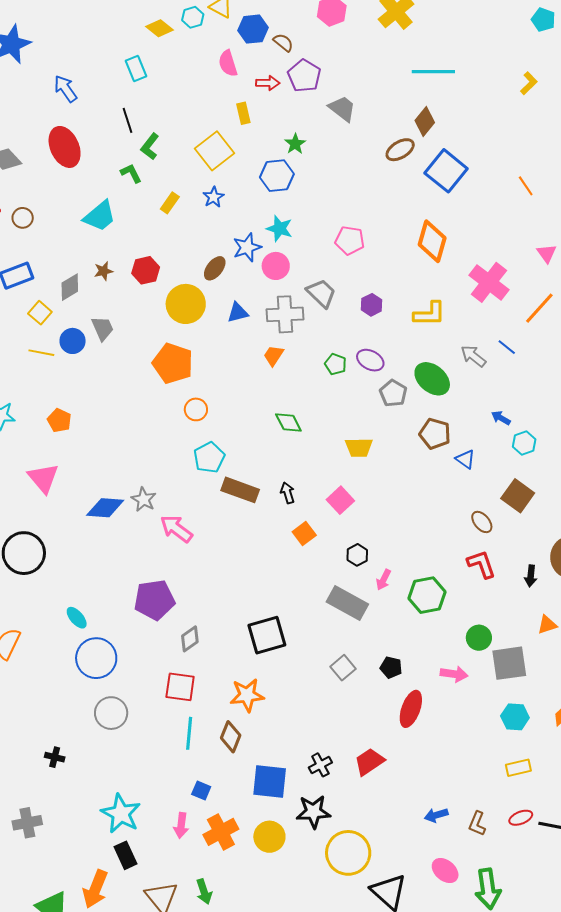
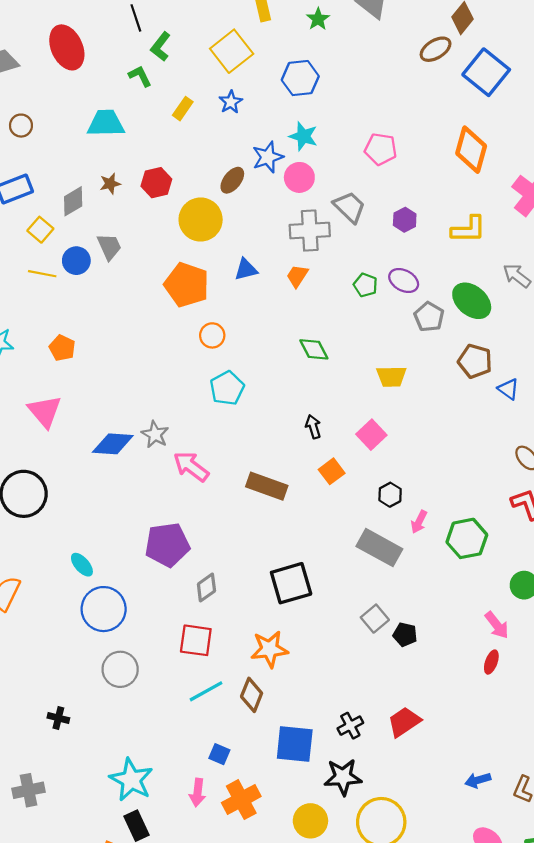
green star: (295, 144) -> (318, 19), moved
cyan trapezoid: (100, 216) -> (106, 123), turned -141
blue triangle: (238, 312) -> (246, 269), moved
brown rectangle: (240, 490) -> (267, 486), moved
black pentagon: (391, 667) -> (405, 635), moved
pink arrow: (454, 674) -> (497, 625), turned 44
red ellipse: (411, 709) -> (491, 662), moved, size x0.6
cyan line: (189, 733) -> (206, 691), turned 56
yellow circle: (269, 837) -> (310, 821), moved

